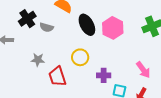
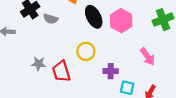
gray star: (38, 60) -> (39, 64), moved
pink arrow: (143, 70) -> (147, 57), moved

